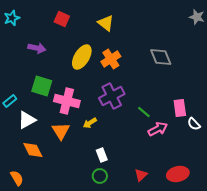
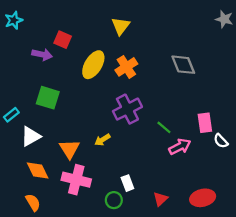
red square: (62, 19) -> (63, 40), moved
yellow triangle: (106, 23) -> (121, 26), turned 30
pink cross: (67, 101) -> (76, 180), moved
white rectangle: (102, 155) -> (127, 183), moved
orange semicircle: (17, 178) -> (33, 202), moved

